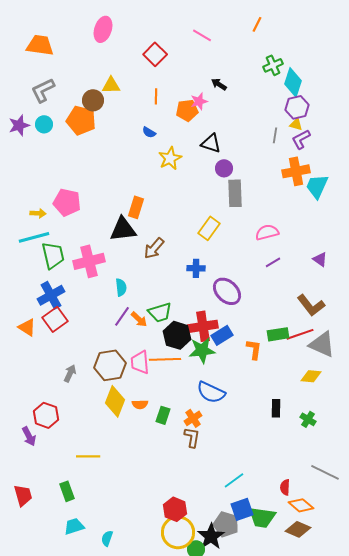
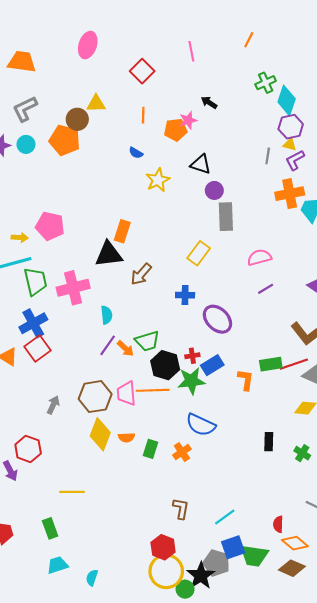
pink line: (202, 35) -> (191, 51), turned 48
red cross: (203, 326) -> (192, 356), size x0.5
brown L-shape: (192, 437) -> (181, 509), moved

